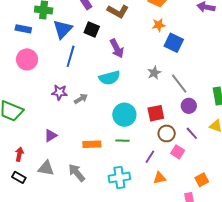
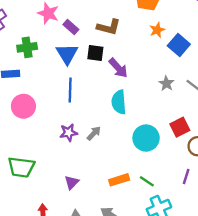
blue triangle: (63, 29) -> (67, 54), moved
black square: (92, 29) -> (95, 53), moved
blue square: (174, 43) -> (179, 45), turned 30
cyan semicircle: (109, 78) -> (119, 102), turned 115
green line: (123, 141) -> (147, 181), moved, turned 48

